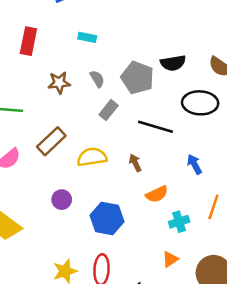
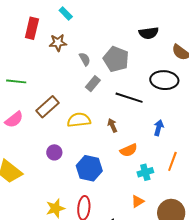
cyan rectangle: (87, 37) -> (66, 13), moved, turned 32
black semicircle: (173, 63) -> (149, 33), moved
brown star: (59, 83) -> (58, 43), moved
blue arrow: (194, 164) -> (159, 128), turned 42

